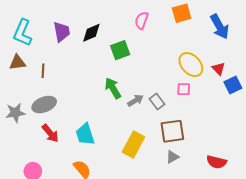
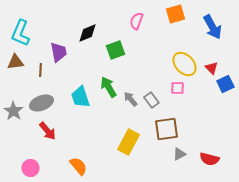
purple trapezoid: (62, 32) -> (58, 52), moved
gray arrow: (135, 100) -> (130, 99), turned -98
gray star: (15, 113) -> (13, 111), turned -30
cyan trapezoid: (85, 134) -> (80, 97), moved
gray triangle: (172, 157) -> (179, 154), moved

